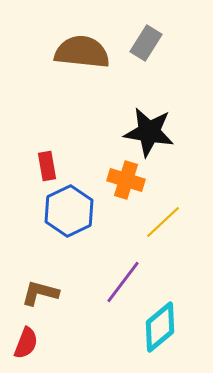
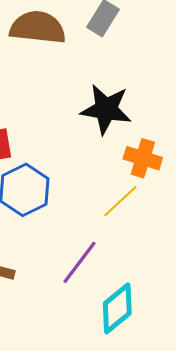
orange cross: (126, 180) -> (143, 158), moved

